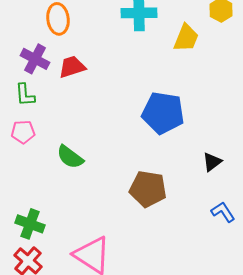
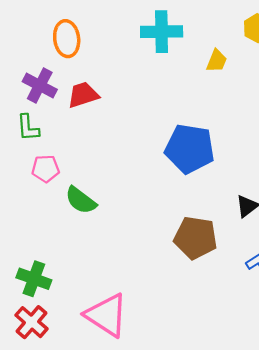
yellow trapezoid: (186, 38) -> (217, 61), size x0.7
pink pentagon: (23, 132) -> (46, 169), moved
brown pentagon: (148, 189) -> (196, 238), moved

